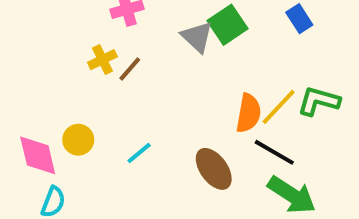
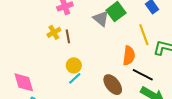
brown line: (130, 69) -> (68, 36), turned -48
yellow line: (279, 107) -> (144, 35), moved, turned -60
yellow circle: (78, 140) -> (74, 65), moved

